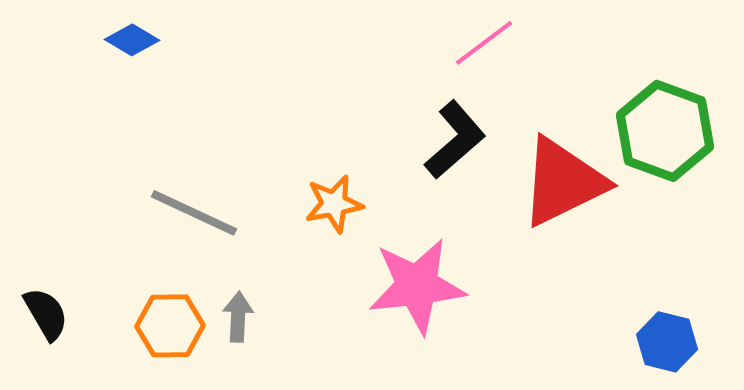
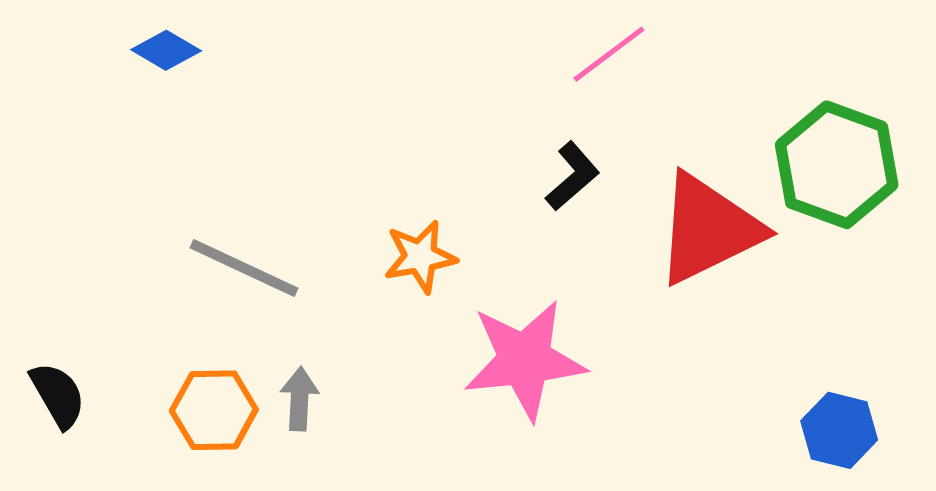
black L-shape: (455, 140) -> (572, 176), size x0.7

